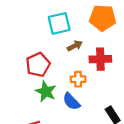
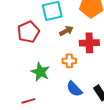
red pentagon: (38, 65) -> (28, 32), moved
blue semicircle: (71, 102) -> (74, 89), moved

